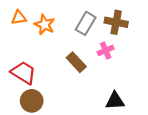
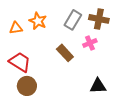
orange triangle: (19, 18) -> (16, 28), moved

